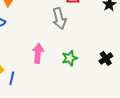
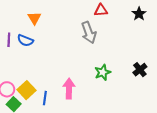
pink arrow: (38, 53) -> (69, 89), moved

